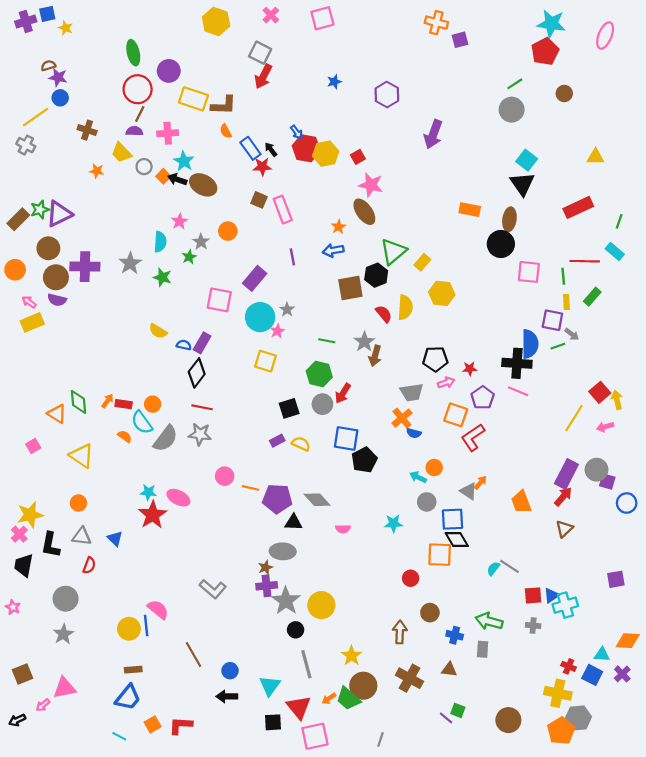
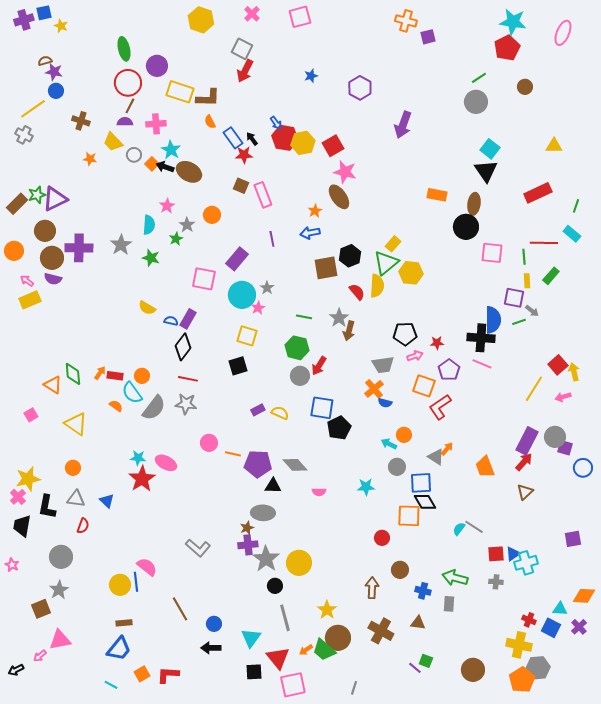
red square: (358, 157) -> (333, 146), size x1.5
green triangle: (393, 252) -> (386, 263), moved
black square: (289, 408) -> (238, 366), moved
brown square: (23, 674) -> (41, 609), moved

